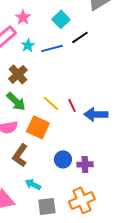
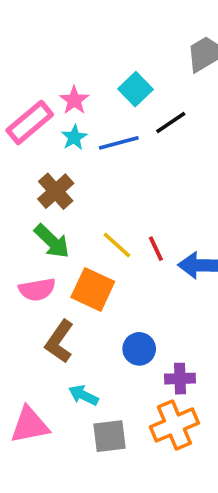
pink star: (23, 17) -> (74, 100), moved
purple cross: (85, 164) -> (180, 379), moved

